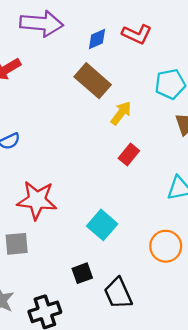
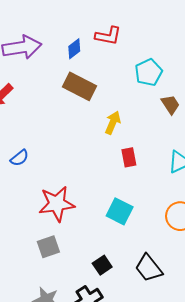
yellow arrow: (121, 113) -> (113, 123), moved
red rectangle: (129, 154) -> (129, 157), moved, turned -36
black square: (82, 273) -> (102, 265), moved

